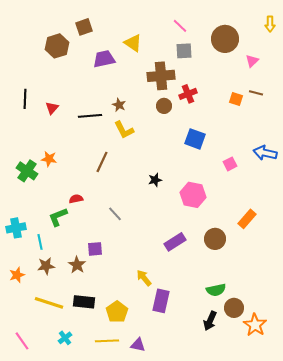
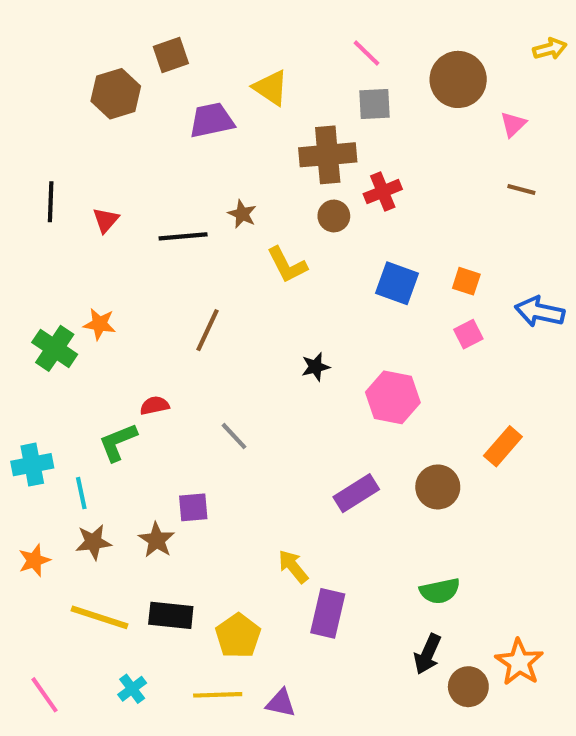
yellow arrow: (270, 24) -> (550, 49), turned -105
orange square: (236, 99) -> (466, 281), moved
yellow L-shape: (124, 130) -> (287, 265), moved
brown circle: (234, 308) -> (468, 687), moved

